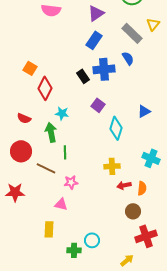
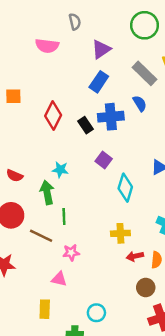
orange square: (30, 68) -> (13, 96), moved, turned -32
red diamond: (45, 88) -> (53, 115), moved
cyan circle: (92, 240) -> (96, 313), moved

